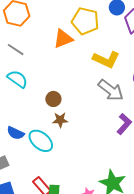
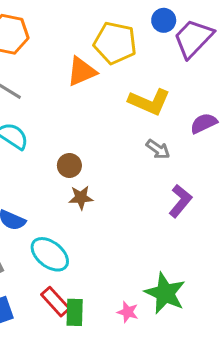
gray arrow: (111, 90) -> (158, 149), size x0.6
cyan ellipse: (41, 141) -> (50, 254), moved

